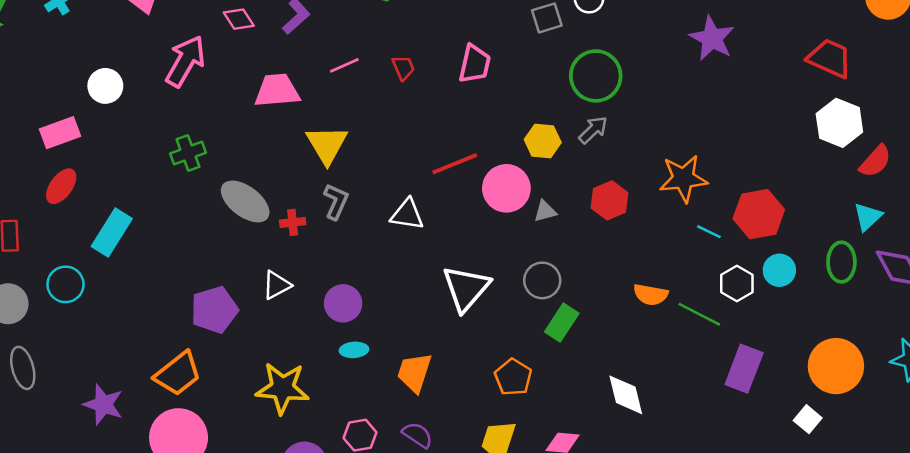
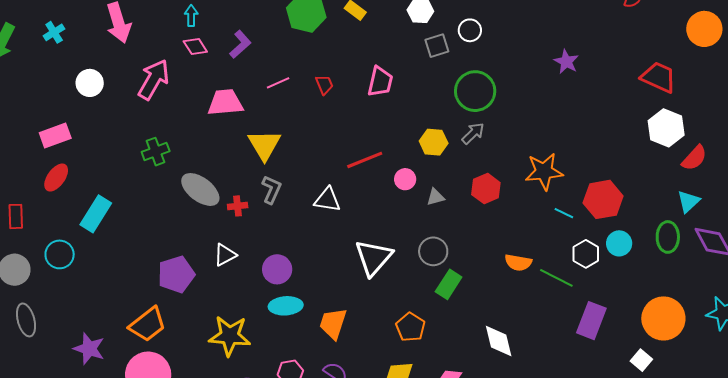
purple star: (712, 38) -> (566, 62), size x0.7
white circle: (105, 86) -> (90, 83), moved
pink circle: (506, 188) -> (405, 179), size x0.6
cyan ellipse: (354, 350) -> (286, 306), size x1.5

